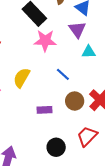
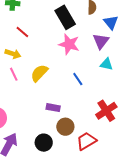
brown circle: (75, 101) -> (65, 127), moved
black circle: (56, 147) -> (44, 143), moved

